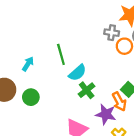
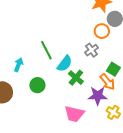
gray cross: (112, 33) -> (92, 50), moved, turned -32
green circle: (31, 97) -> (37, 85), moved

